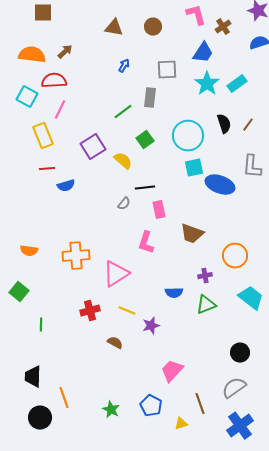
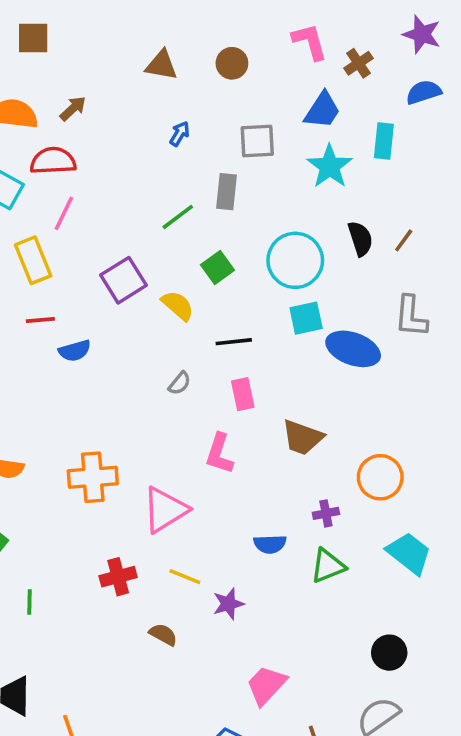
cyan rectangle: (237, 84) -> (384, 141), moved, turned -48
black line: (145, 188) -> (234, 342), moved

